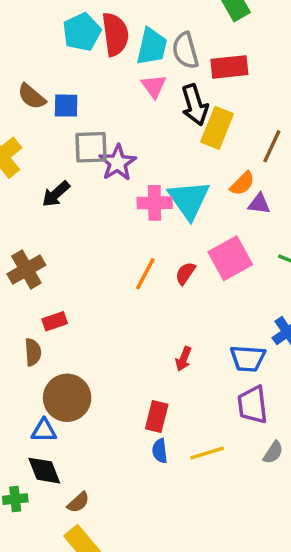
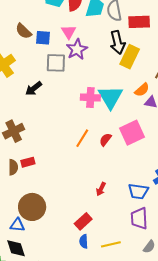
pink triangle: (154, 86) -> (69, 32), moved
purple star: (118, 163) -> (77, 49), moved
brown semicircle: (33, 352) -> (13, 167), moved
red rectangle: (157, 417) -> (83, 221), turned 30

